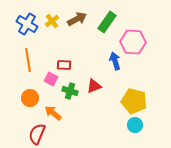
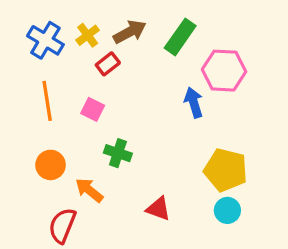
red rectangle: (64, 65) -> (108, 64), moved, turned -40
pink square: (51, 79) -> (93, 109), moved
red triangle: (94, 86) -> (158, 209), moved, turned 42

